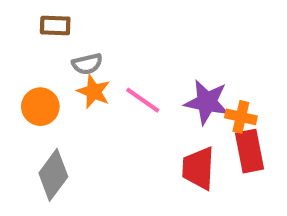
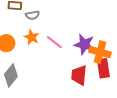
gray semicircle: (87, 64) -> (32, 15), moved
orange cross: (241, 117) -> (100, 52), size x1.5

